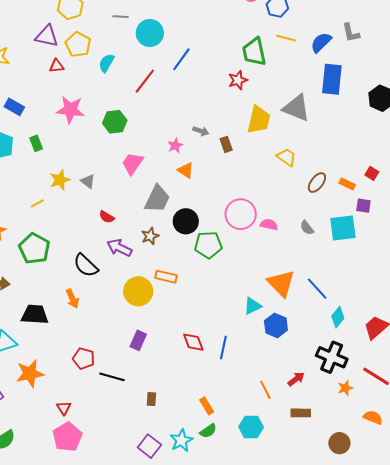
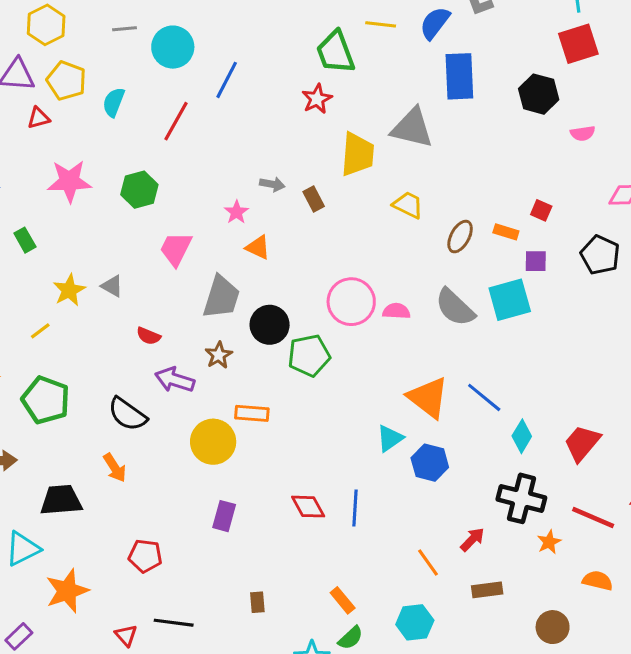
gray semicircle: (307, 228) -> (455, 307), size x1.8
black line: (112, 377) -> (174, 623), moved

